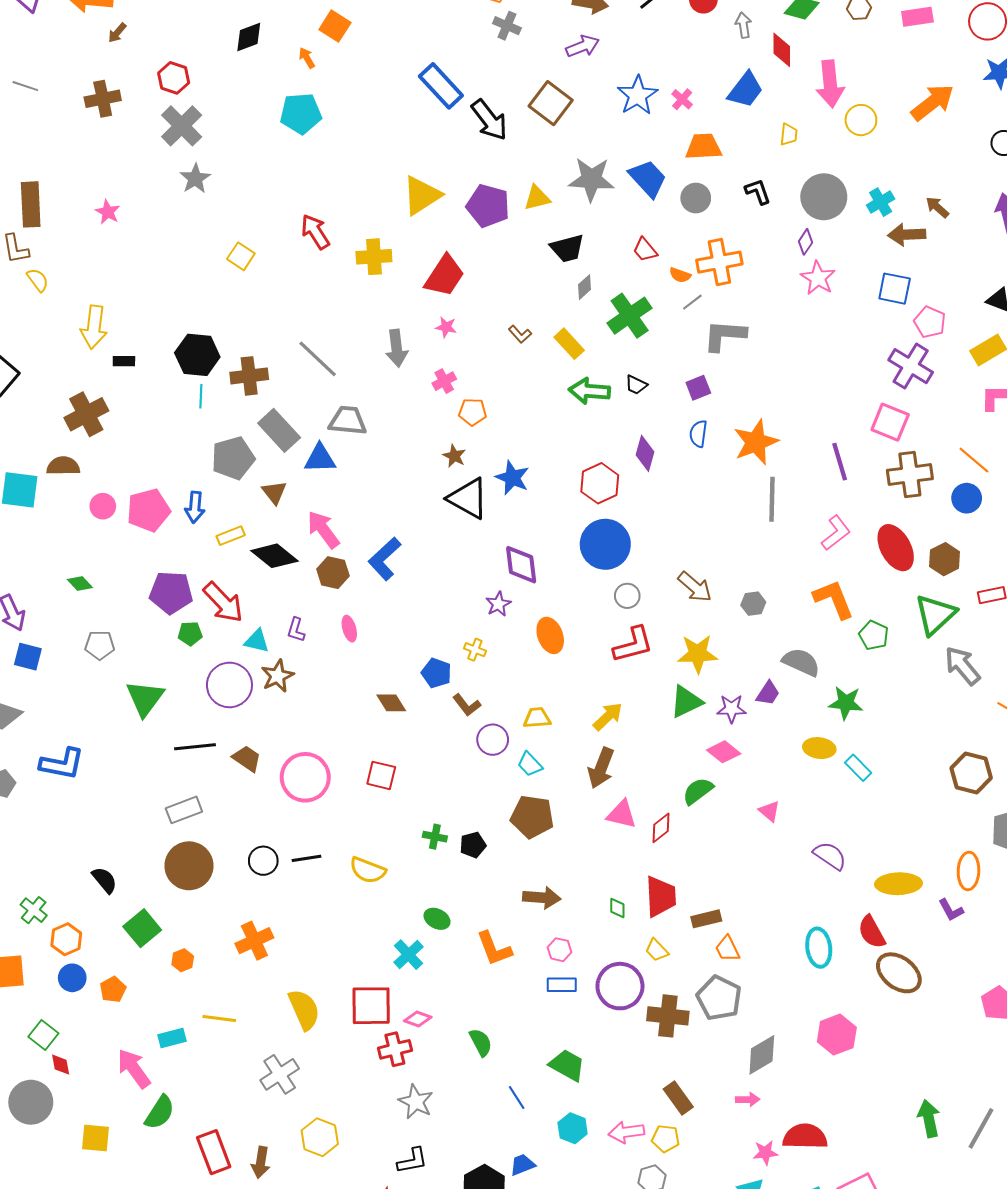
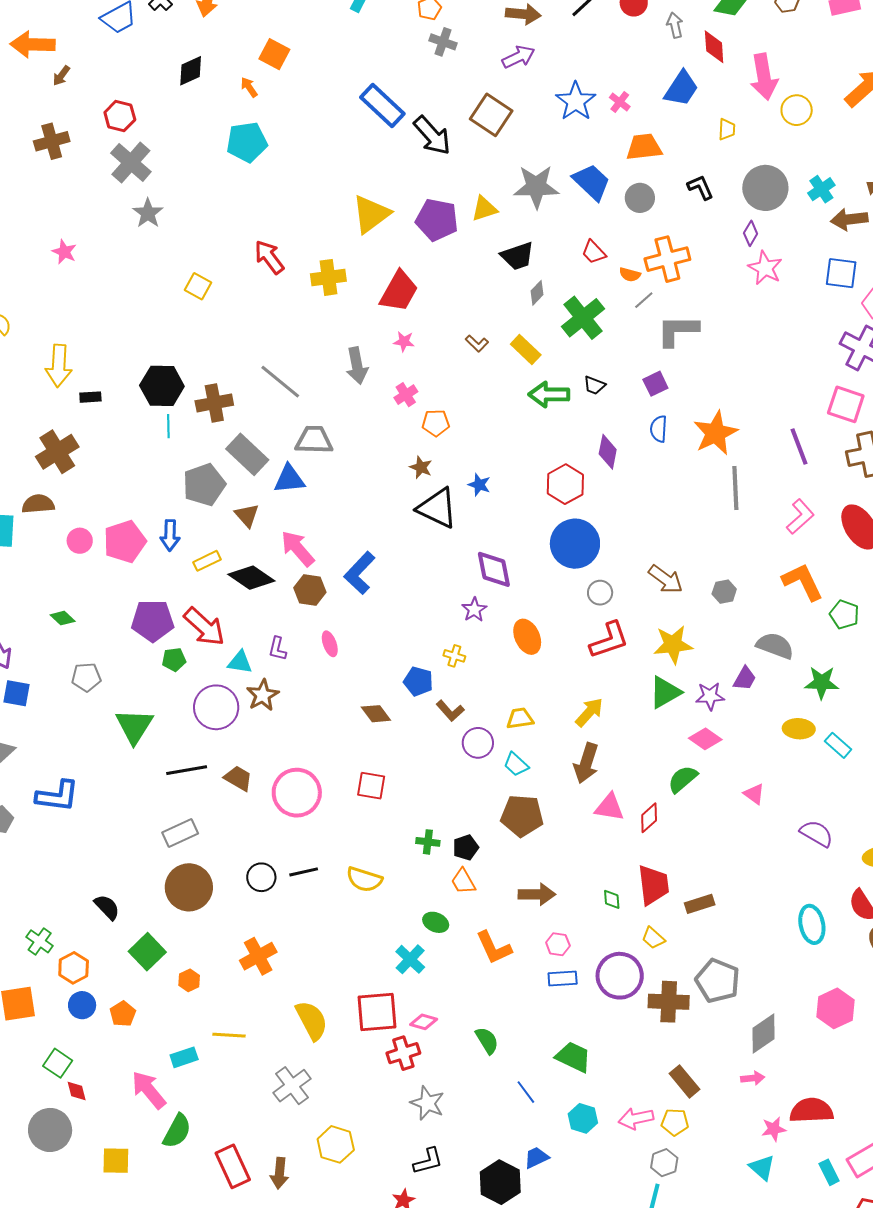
blue star: (512, 478) -> (479, 485), size x0.7
orange trapezoid: (728, 949) -> (463, 881), moved

